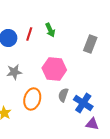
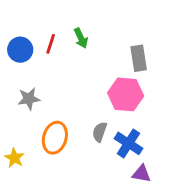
gray rectangle: (90, 44) -> (139, 58), turned -30
pink hexagon: (54, 69) -> (126, 94), moved

